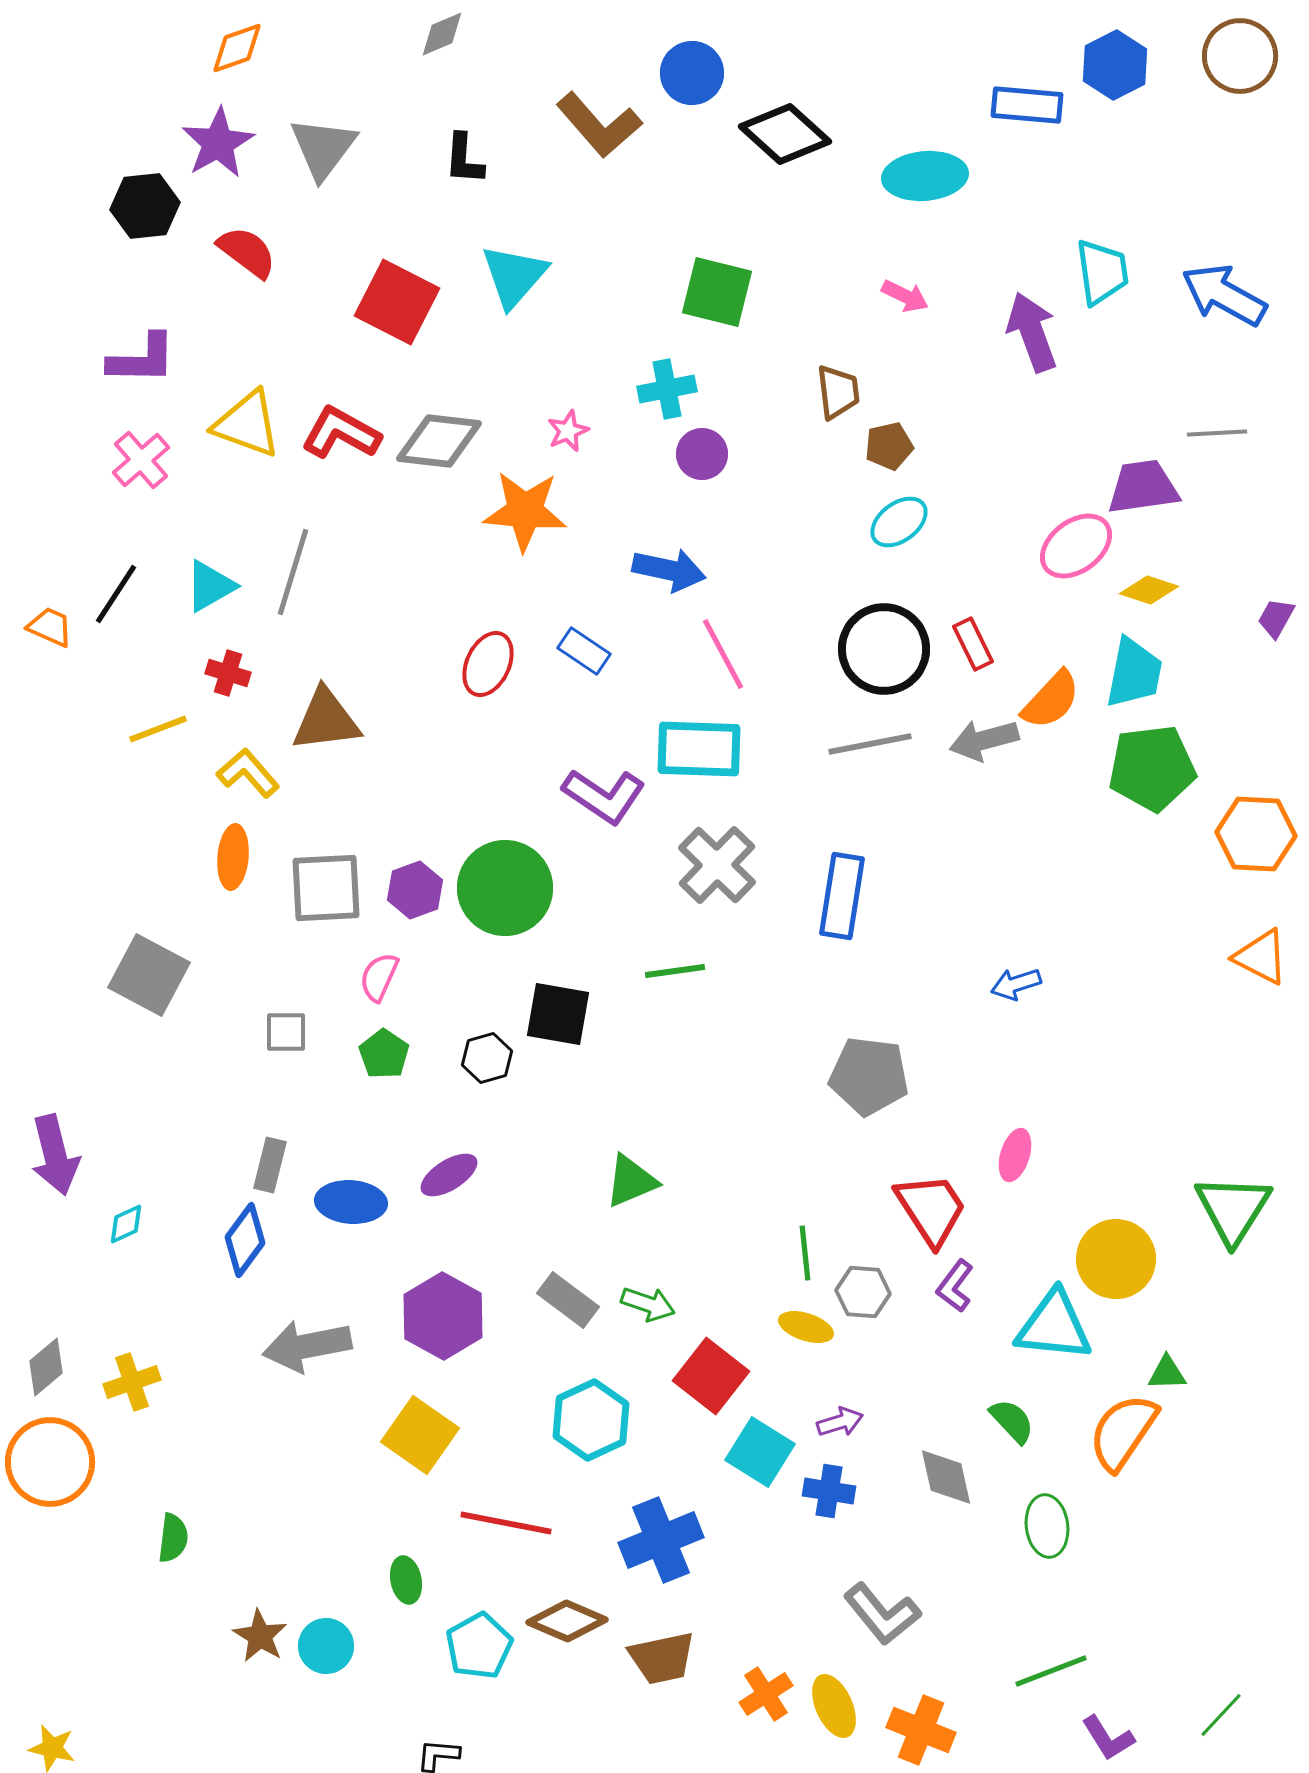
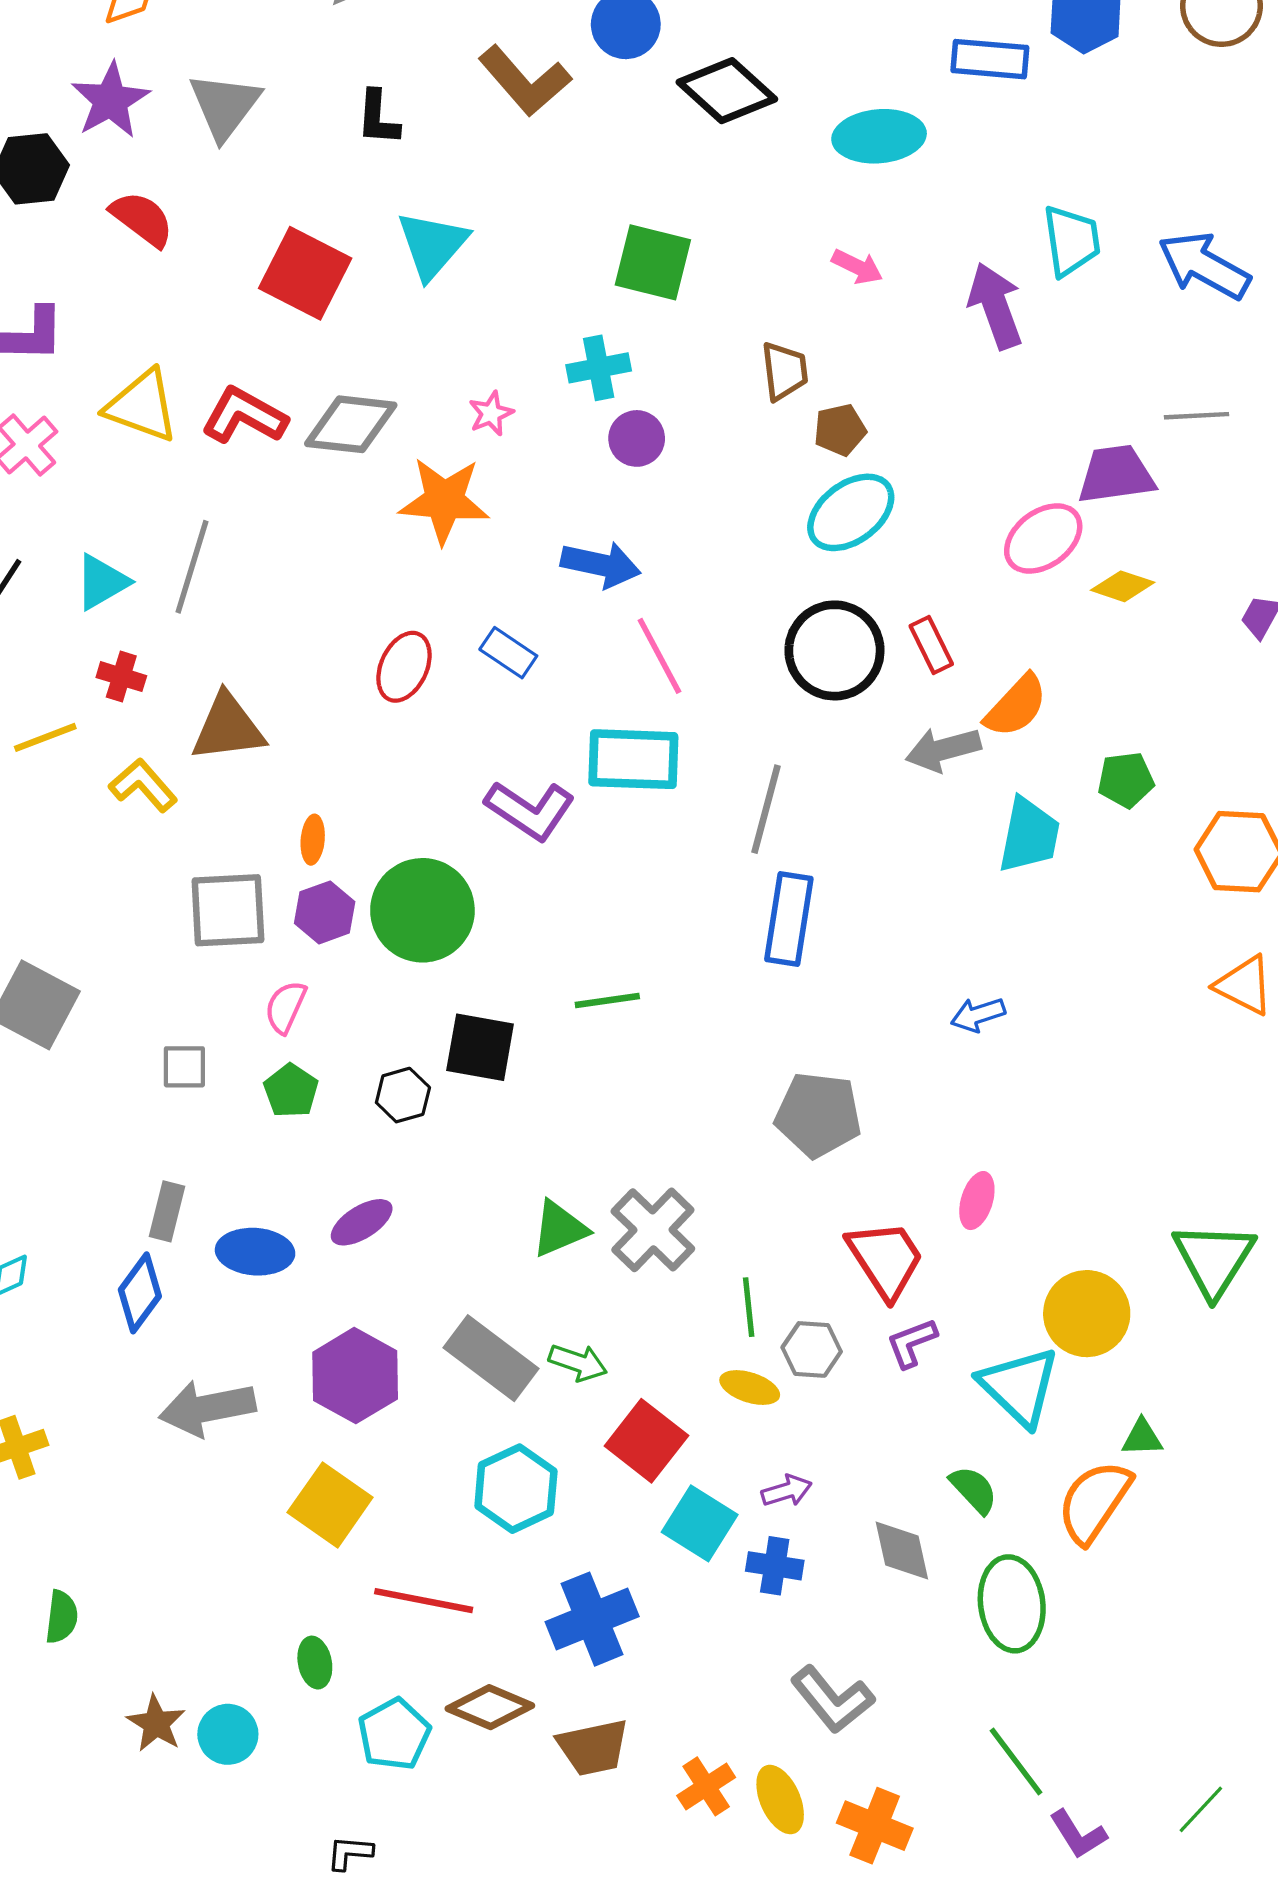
cyan ellipse: (899, 522) -> (851, 512), size x1.4
cyan trapezoid: (1134, 673) -> (1029, 835), moved
gray line: (870, 744) -> (766, 809), moved, turned -64
green pentagon: (1152, 768) -> (1126, 780), size x0.6
orange ellipse: (233, 857) -> (313, 840), moved, size x0.7
gray cross: (717, 865) -> (653, 1230), moved
purple L-shape: (955, 1286) -> (912, 1343), turned 32
gray rectangle: (568, 1300) -> (491, 1358), size x1.4
cyan triangle: (1054, 1326) -> (1019, 1386), turned 38
green ellipse: (1047, 1526) -> (1012, 1604), size x1.4
green line: (1051, 1671) -> (1016, 1761), turned 74

